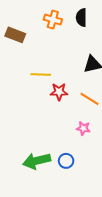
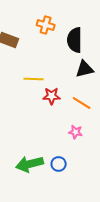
black semicircle: (81, 18) -> (75, 40), moved, size x1.4

